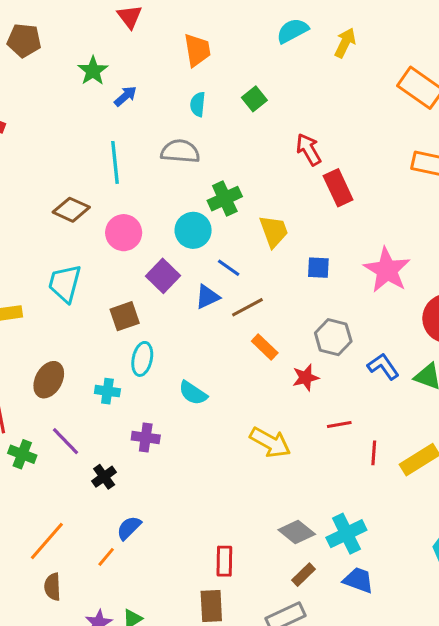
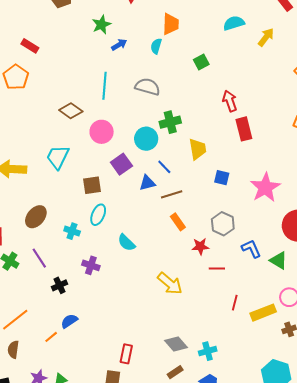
cyan semicircle: (198, 104) -> (156, 46), moved
red line: (339, 425) -> (217, 268), moved
cyan cross: (346, 534) -> (208, 351), size x0.7

